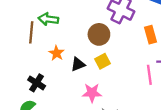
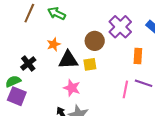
brown line: (31, 32) -> (29, 13), moved
black triangle: (78, 64) -> (68, 60), size x1.5

